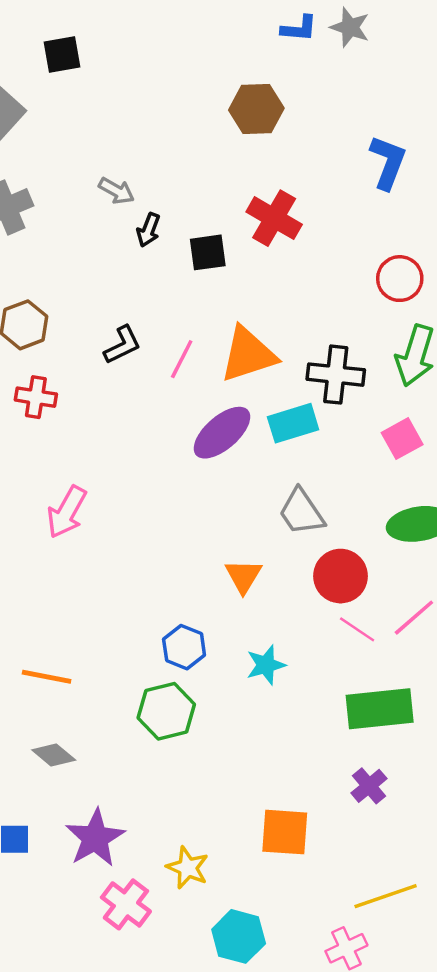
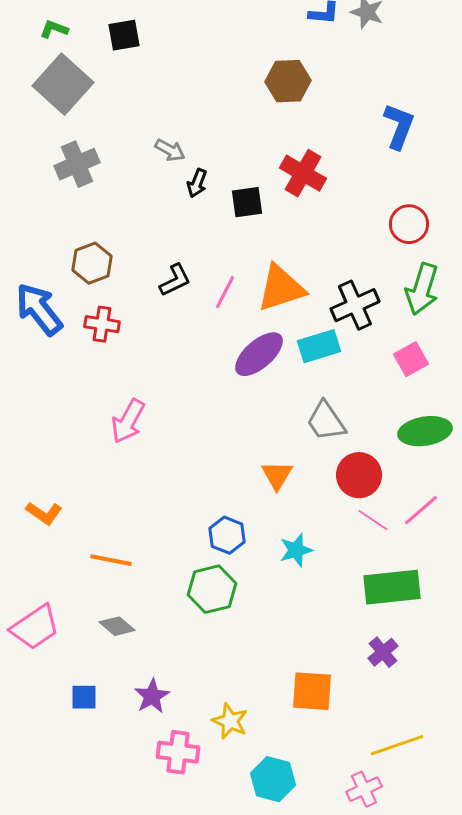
black cross: (336, 375) -> (355, 305), turned -30
purple star: (95, 838) -> (152, 696), size x0.7
pink cross: (126, 904) -> (178, 752), turned -30

